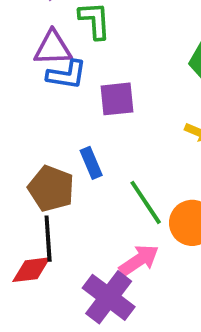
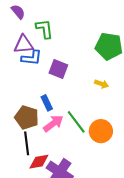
purple square: (117, 99) -> (58, 69), turned 30
pink arrow: (139, 260) -> (53, 124), moved
red diamond: (31, 270) -> (39, 162), moved

